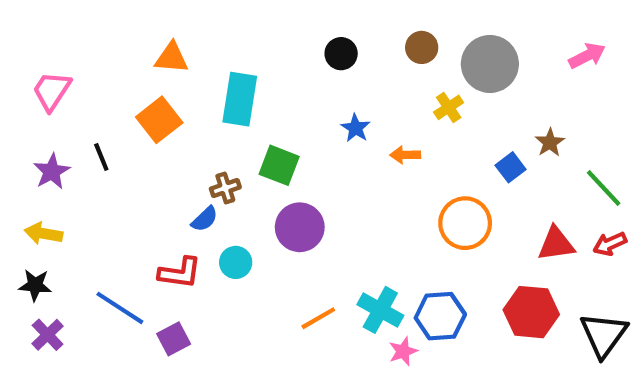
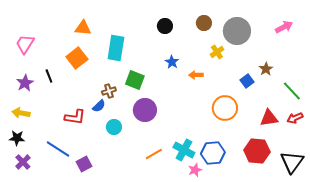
red L-shape: (180, 273) -> (75, 117), moved

